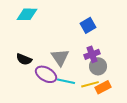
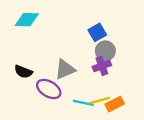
gray triangle: (60, 57) -> (65, 69), turned 42
gray circle: (98, 66) -> (105, 51), moved
cyan line: (66, 81) -> (83, 103), moved

